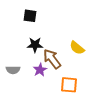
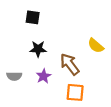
yellow semicircle: (77, 48) -> (96, 46), moved
brown arrow: (52, 59) -> (70, 64), moved

